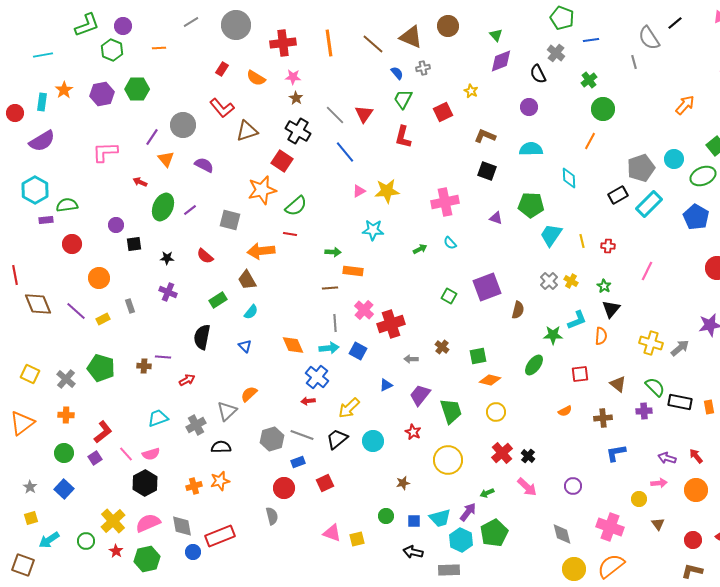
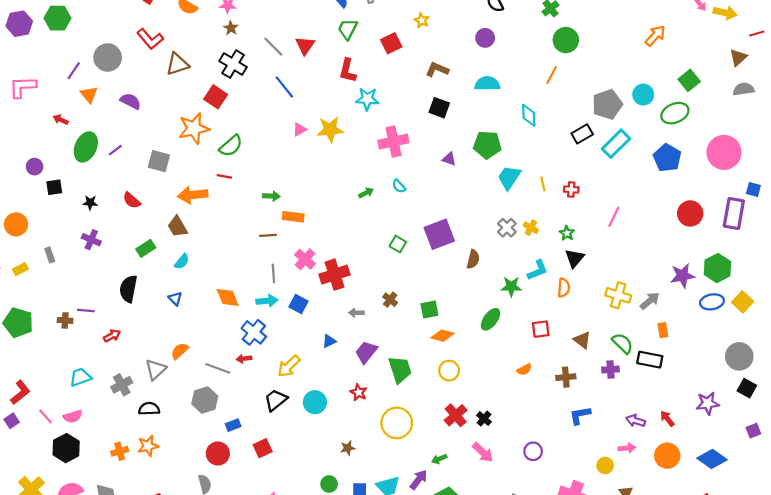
cyan star: (373, 230) -> (367, 99), moved
orange rectangle: (709, 407) -> (663, 330), moved
gray line: (302, 435) -> (218, 368), moved

